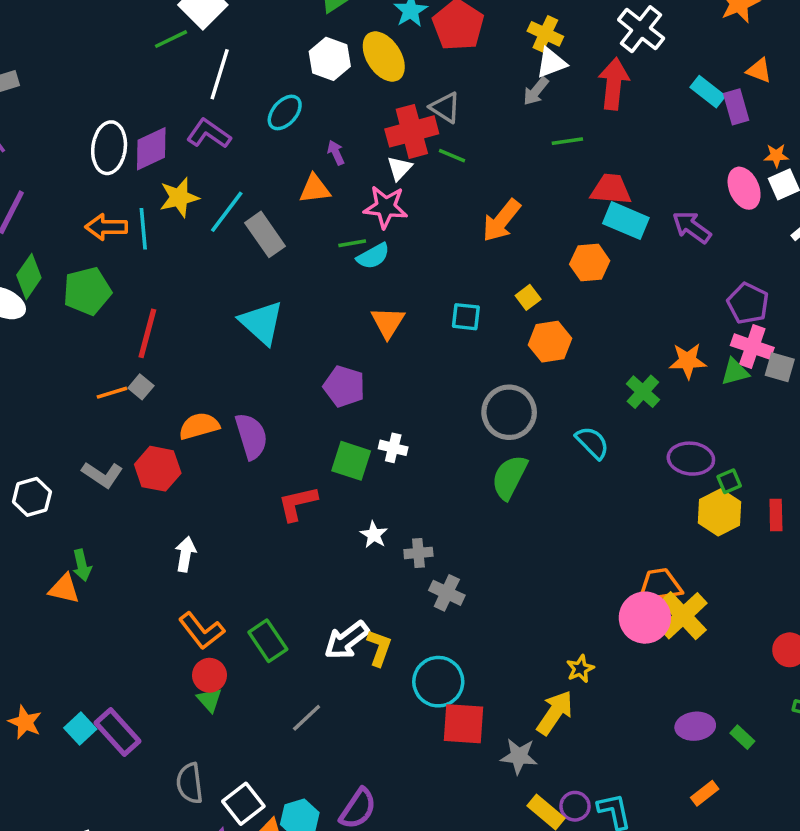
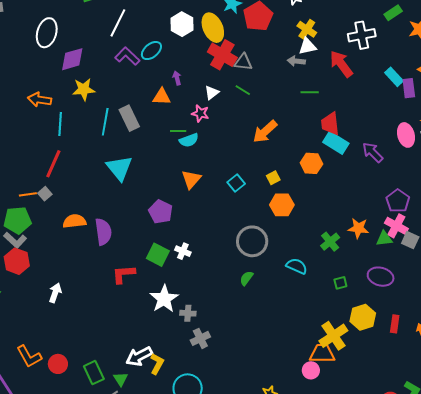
white cross: (641, 29) -> (362, 35), turned 32
red arrow: (614, 84) -> (341, 64), turned -52
gray arrow: (536, 91) -> (296, 61), turned 48
gray triangle: (445, 107) -> (243, 62), turned -36
red cross: (412, 131) -> (222, 55), moved, turned 36
purple L-shape: (209, 134) -> (127, 56), moved
white ellipse: (109, 148) -> (47, 33), moved
red trapezoid: (611, 189) -> (330, 124), turned -110
pink star: (386, 207) -> (200, 113), size x0.7
cyan line: (227, 212) -> (105, 122), moved, turned -36
cyan line: (143, 229) -> (60, 124), moved
green pentagon: (87, 291) -> (17, 220), moved
cyan square: (466, 317) -> (236, 183), turned 36
cyan semicircle: (592, 443) -> (297, 266), turned -30
purple ellipse: (691, 459) -> (381, 277), moved
red hexagon: (158, 469) -> (17, 261), moved
green semicircle: (509, 477) -> (246, 278), size x0.6
green square: (729, 481) -> (340, 283), moved
white star: (374, 535) -> (164, 299), size x1.8
gray cross: (447, 593) -> (200, 338), turned 30
yellow cross: (683, 616) -> (333, 336), moved
pink circle: (645, 618) -> (311, 370), size x0.6
orange L-shape: (201, 631) -> (29, 356), moved
green rectangle: (268, 641) -> (94, 373), moved
green triangle: (209, 700) -> (121, 379), moved

